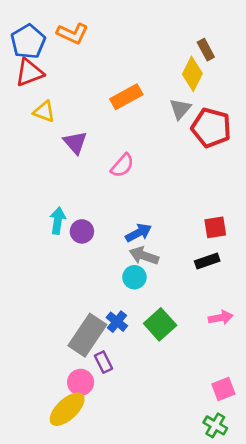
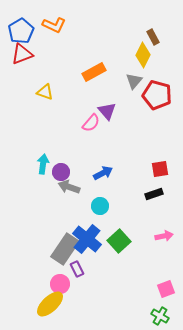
yellow triangle: (44, 112) -> (45, 92), moved
purple triangle: (75, 143) -> (107, 111), moved
gray arrow: (144, 256) -> (69, 187), moved
blue cross: (117, 322) -> (87, 239), size x1.8

